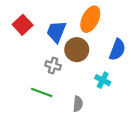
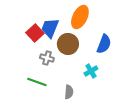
red square: (23, 25) -> (35, 33), moved
cyan cross: (103, 80) -> (91, 71), turned 32

